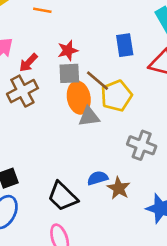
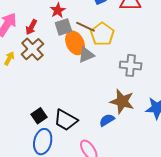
blue semicircle: (98, 178) -> (107, 120), moved
brown star: (119, 188) -> (122, 101), size x1.4
black trapezoid: (63, 196) -> (66, 120), moved

